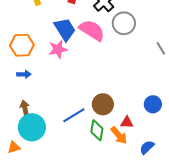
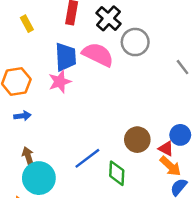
blue trapezoid: (65, 29) -> (66, 57), turned 35
brown circle: (103, 104) -> (137, 140), moved
red triangle: (127, 122) -> (166, 149), moved, turned 32
orange arrow: (119, 135) -> (170, 166), moved

